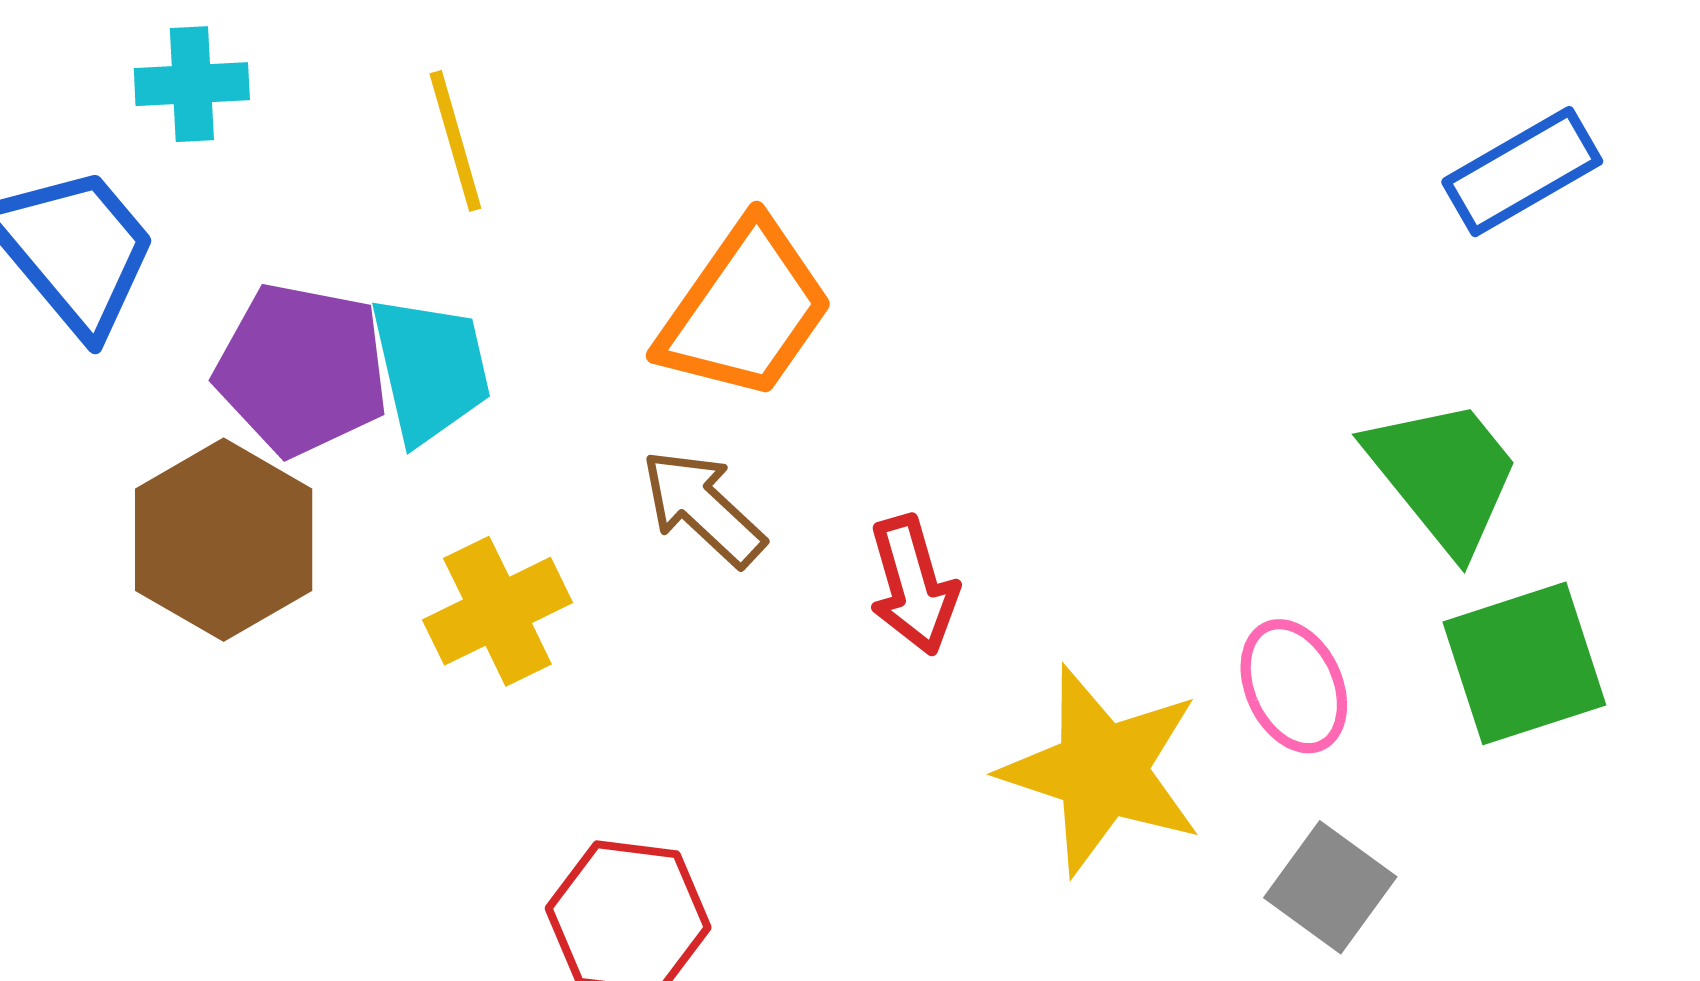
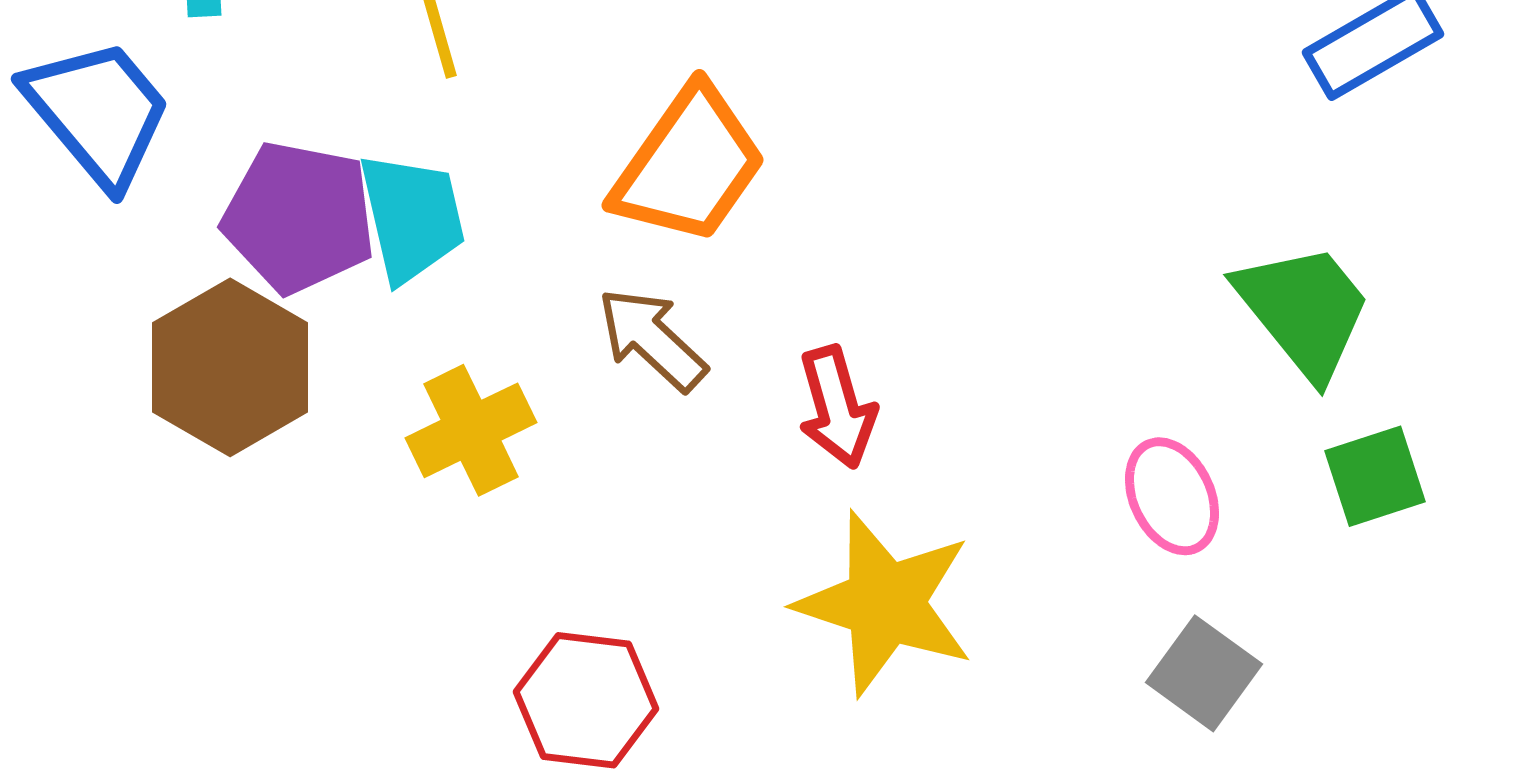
green square: (1524, 663) -> (1375, 476), size x0.7
yellow star: (1102, 770) -> (885, 603), moved

